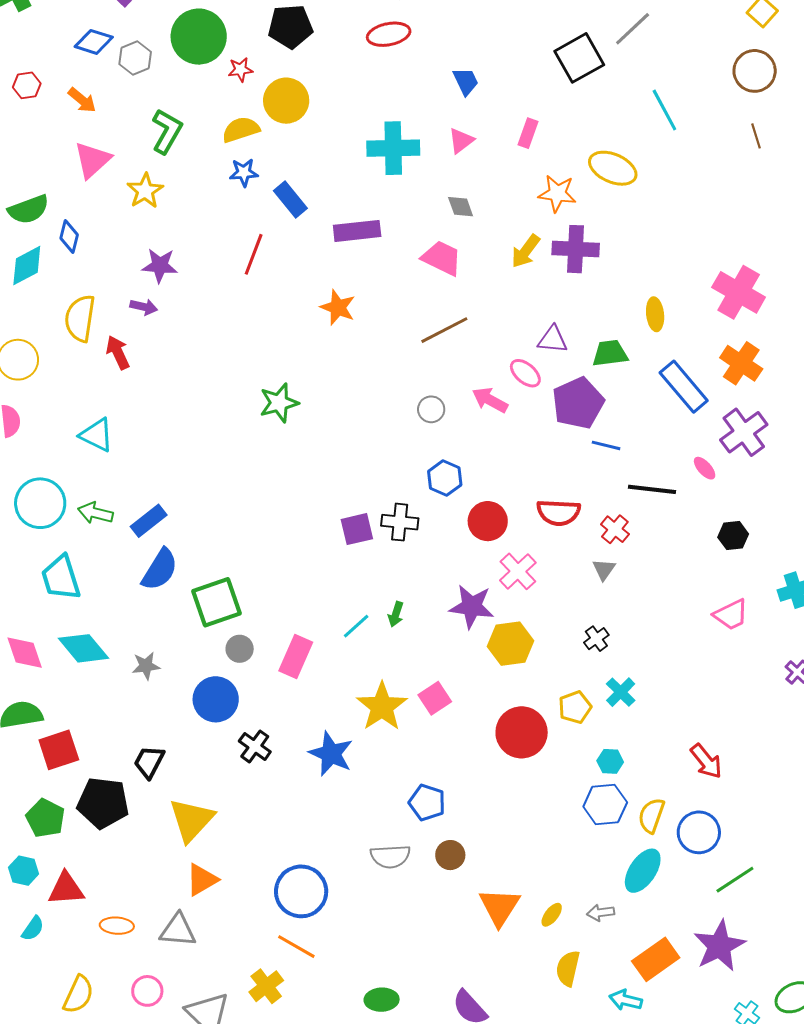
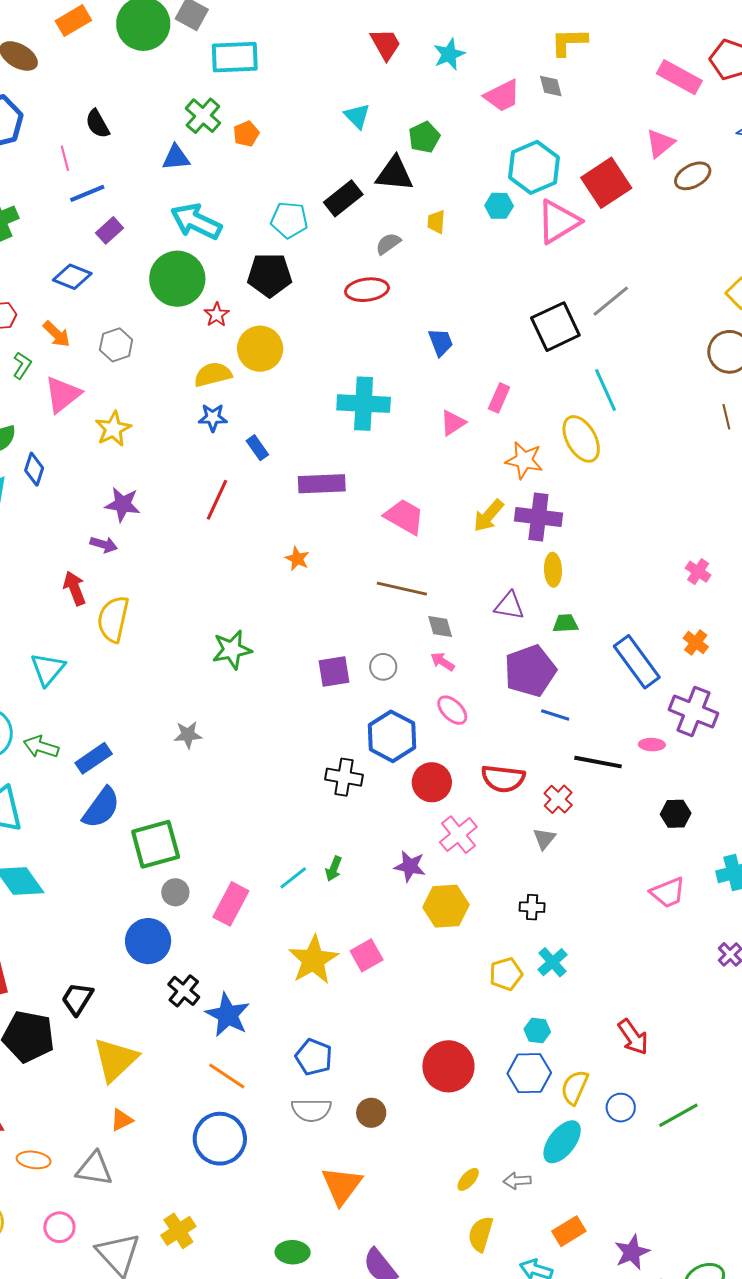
gray hexagon: (135, 58) -> (116, 345), moved
red star: (240, 70) -> (217, 315), turned -30
cyan line: (664, 110) -> (606, 390), moved
green L-shape: (167, 131) -> (22, 365), moved, size x0.6
pink triangle: (461, 141) -> (453, 423), moved
yellow ellipse: (613, 168) -> (581, 439), turned 33
blue rectangle: (290, 199) -> (257, 448), size x0.7
gray diamond: (461, 207) -> (440, 626), moved
pink cross: (739, 292) -> (698, 572), size x0.5
orange star: (338, 307) -> (297, 559), size x0.7
yellow ellipse: (655, 314) -> (553, 570), moved
yellow semicircle: (80, 318) -> (113, 619), moved
brown line: (444, 330) -> (402, 589), turned 36
green trapezoid: (610, 353) -> (565, 623), size x0.7
orange cross: (741, 363) -> (696, 643), size x0.6
pink ellipse: (525, 373) -> (452, 710), moved
pink arrow: (490, 400) -> (443, 662), size x0.7
purple cross: (744, 432) -> (693, 712), turned -36
cyan triangle: (97, 435) -> (48, 669), turned 39
pink ellipse: (705, 468) -> (652, 745), turned -50
blue hexagon: (445, 478) -> (392, 736), size x1.4
purple square: (357, 529) -> (334, 672), moved
purple star: (472, 606) -> (410, 866), size x0.7
black cross: (596, 639) -> (532, 907), turned 35
gray star: (146, 666) -> (188, 735), moved
red circle: (522, 732) -> (448, 1066), moved
blue star: (331, 754) -> (228, 1015), moved
blue pentagon: (427, 803) -> (314, 1057), moved
blue circle: (699, 832) -> (621, 1108), size x0.7
orange triangle: (202, 880) -> (122, 1120), size x0.7
green line: (735, 880) -> (678, 1115), moved
orange triangle: (499, 907) -> (342, 1185), moved
purple star: (719, 946) -> (632, 1252), moved, size x0.7
orange line: (296, 947) -> (227, 1076), moved
orange rectangle: (656, 959) -> (569, 1231), size x0.7

